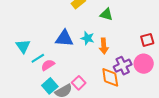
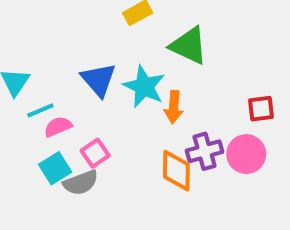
green triangle: (106, 14) -> (189, 46), size x1.5
blue triangle: (64, 38) -> (99, 80), turned 36
cyan star: (88, 38) -> (144, 86), size x1.5
pink square: (79, 83) -> (95, 153), moved

